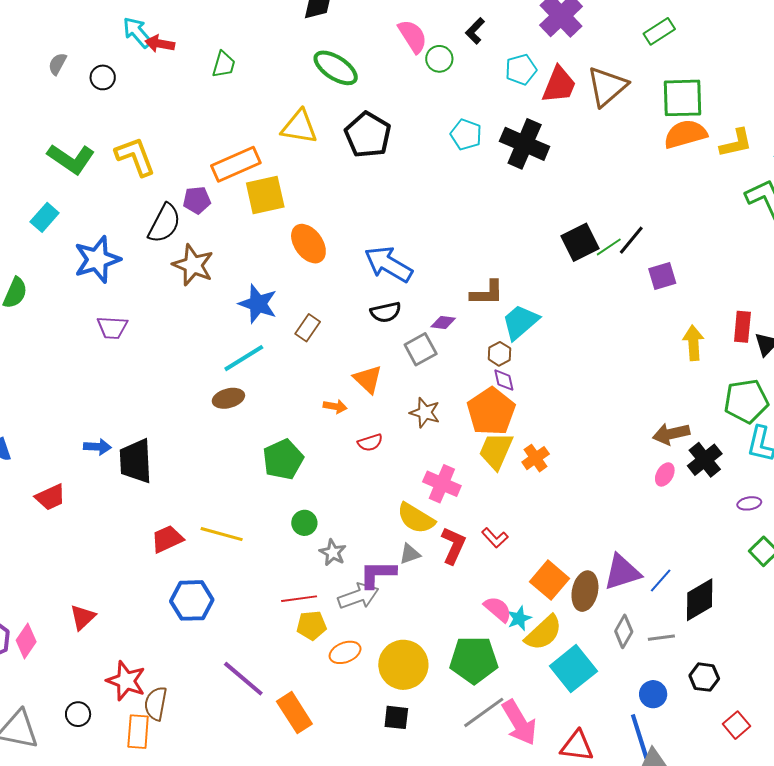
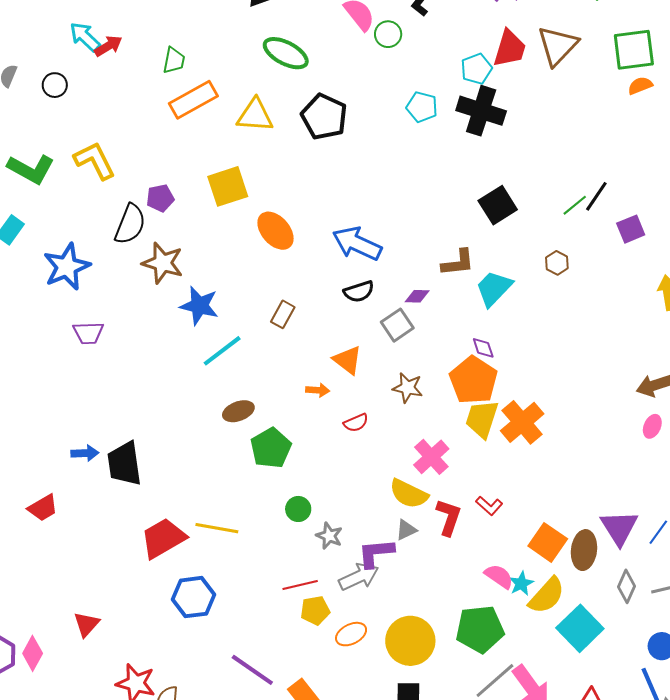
red arrow: (160, 44) -> (108, 46), turned 144
cyan pentagon: (521, 70) -> (476, 69), moved
orange semicircle: (685, 134) -> (640, 86), size x0.6
orange rectangle: (236, 164) -> (193, 100), moved
black square: (580, 242) -> (498, 205), moved
blue star: (258, 304) -> (199, 306), moved
brown hexagon: (499, 354) -> (557, 263), moved
brown ellipse: (228, 398) -> (238, 411), moved
orange cross: (536, 458) -> (522, 422), size x1.6
pink cross: (442, 484) -> (431, 457), turned 30
red trapezoid: (167, 539) -> (163, 538), size x1.4
purple triangle: (622, 572) -> (619, 528), turned -39

